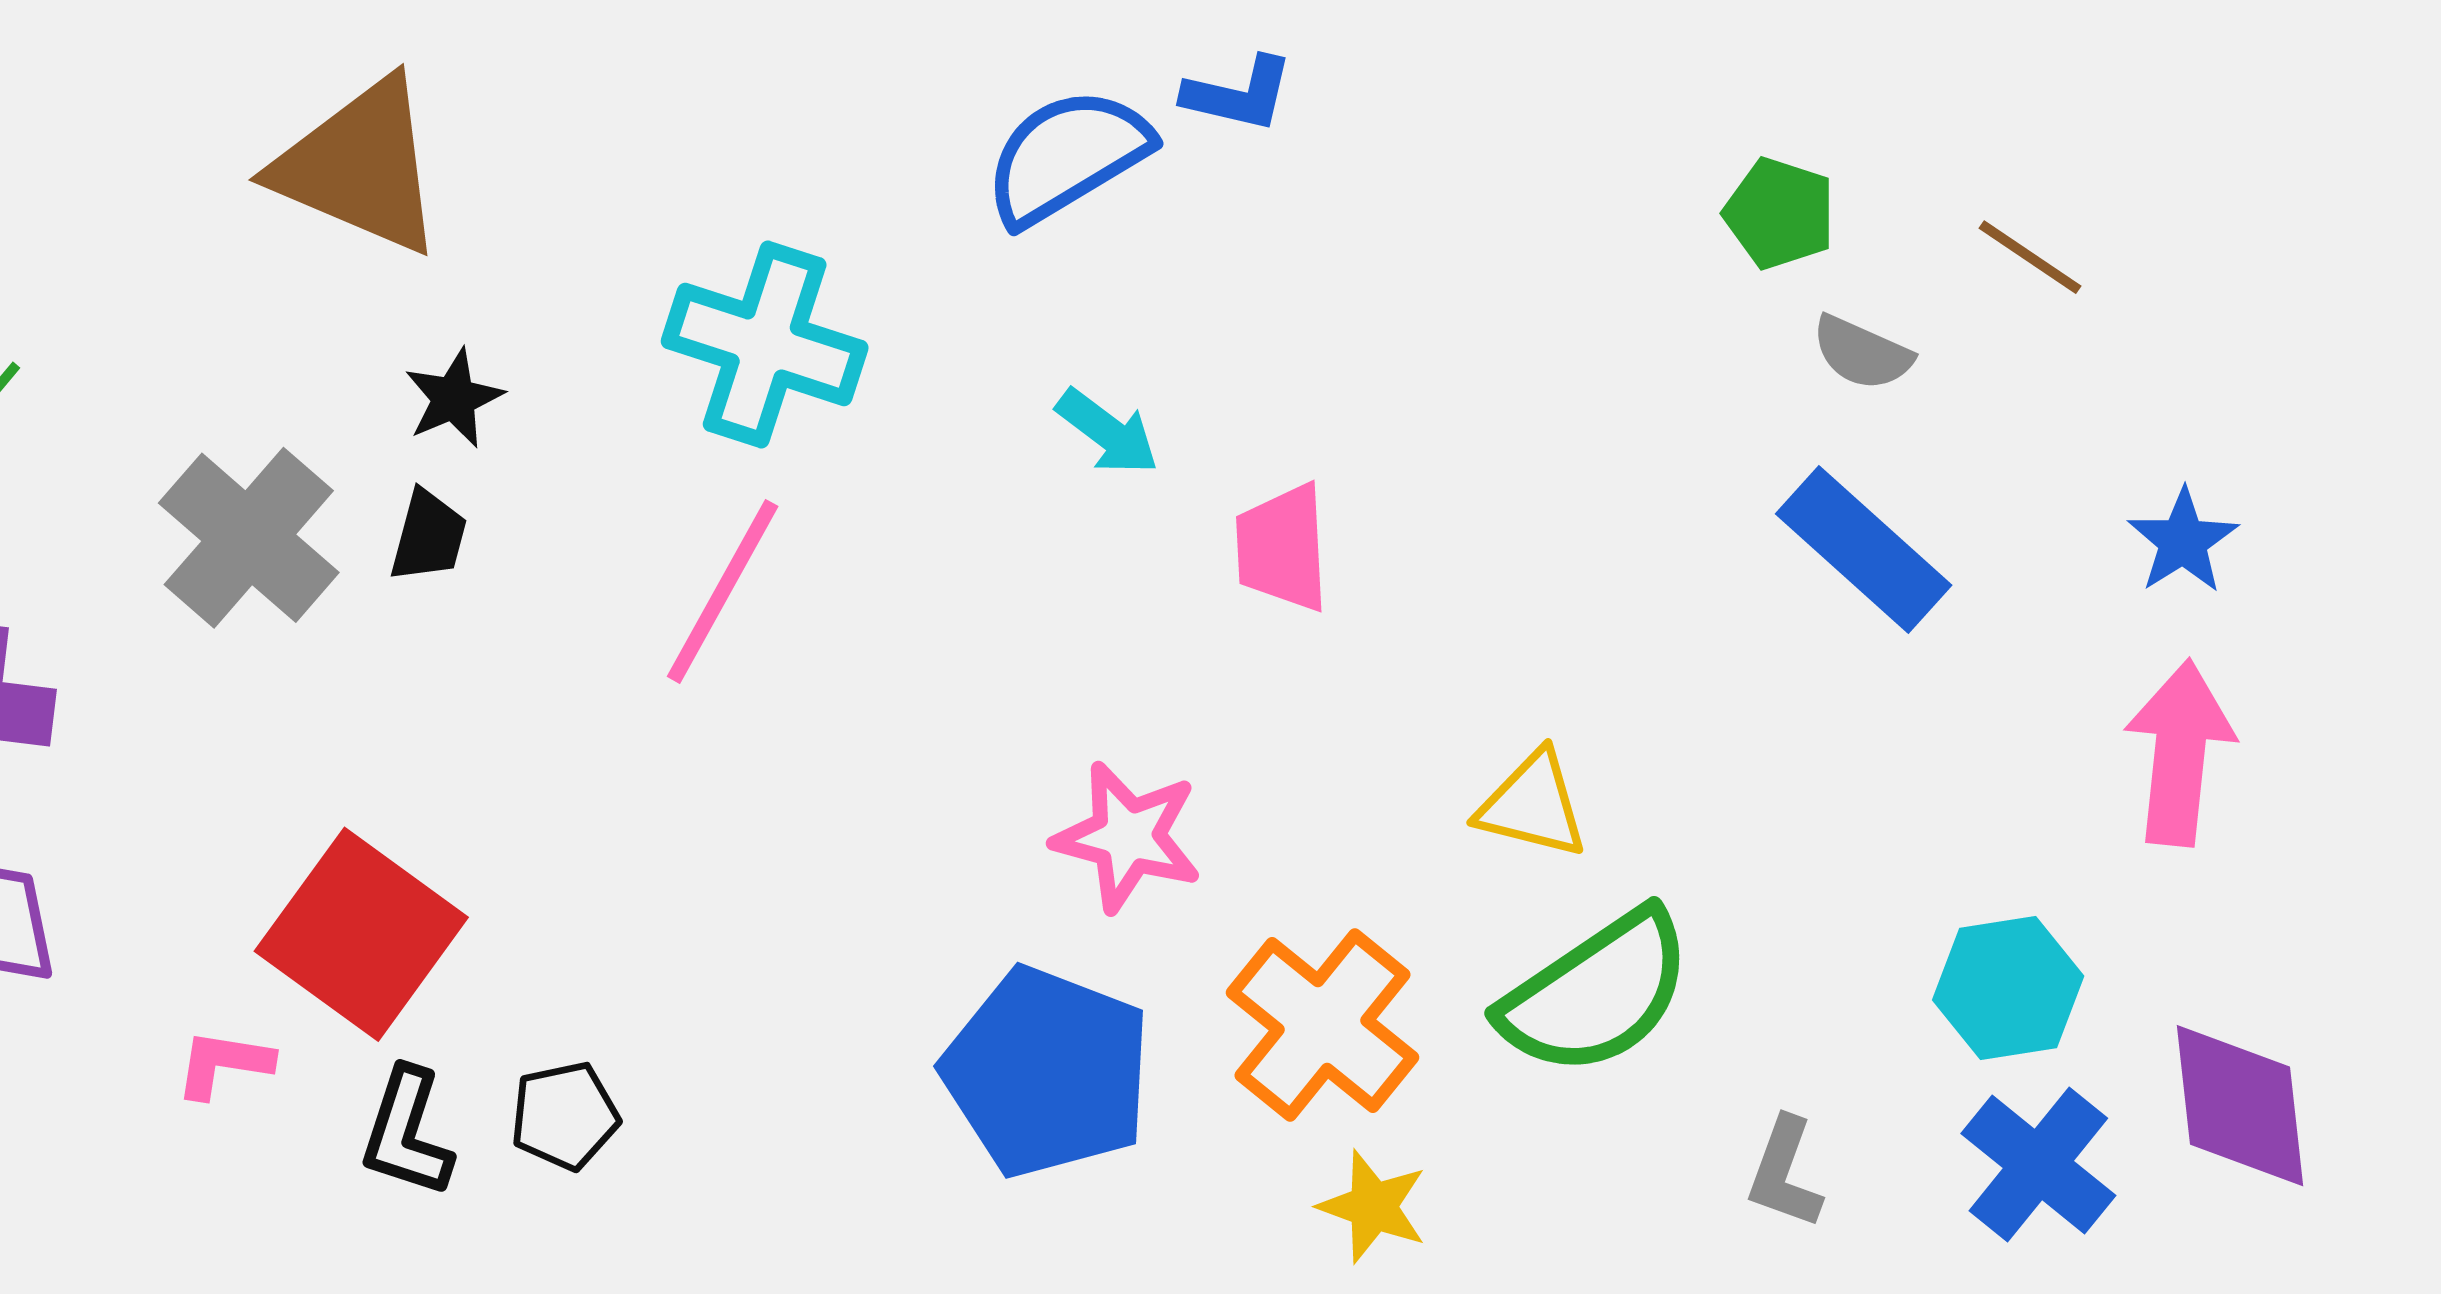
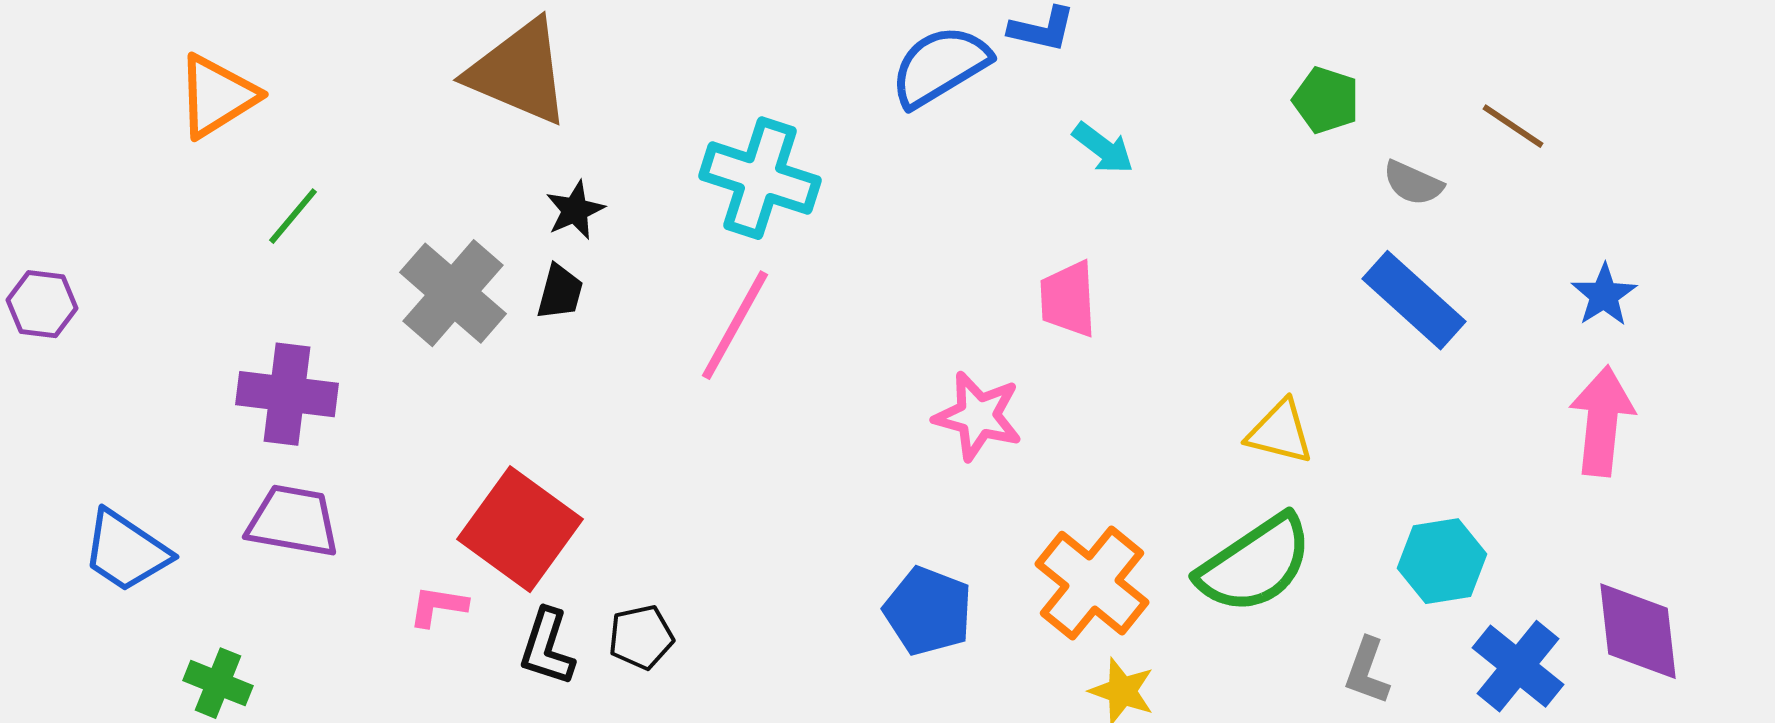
green pentagon: (1780, 213) -> (1326, 100), moved
cyan arrow: (1107, 432) -> (1103, 148), moved
yellow triangle: (1533, 805) -> (1280, 432), moved
pink star: (1128, 837) -> (978, 416), moved
cyan hexagon: (2008, 988) -> (1442, 561), moved
blue pentagon: (1047, 1072) -> (928, 611), size x0.7

